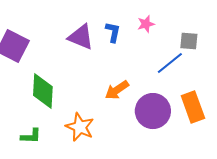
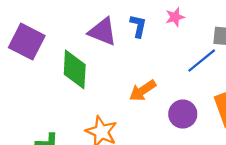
green diamond: (43, 91) -> (75, 69), moved
purple circle: (153, 111) -> (183, 114), size x0.7

